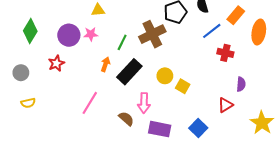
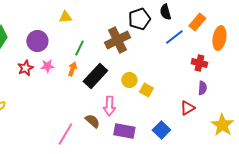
pink star: (91, 34) -> (47, 66), moved
green line: (122, 42) -> (79, 48), moved
red cross: (225, 53) -> (199, 63), moved
pink line: (90, 103) -> (65, 134), moved

